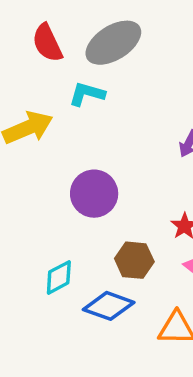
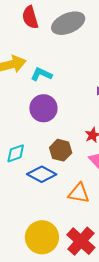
cyan L-shape: (87, 94) -> (41, 74), moved

